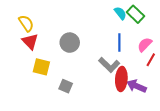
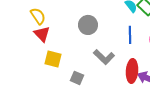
gray circle: (70, 43) -> (88, 25), moved
gray L-shape: (109, 65) -> (104, 57), moved

